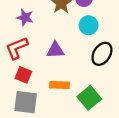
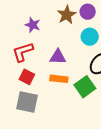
orange rectangle: (59, 85) -> (59, 79), moved
green square: (89, 98) -> (85, 87), moved

